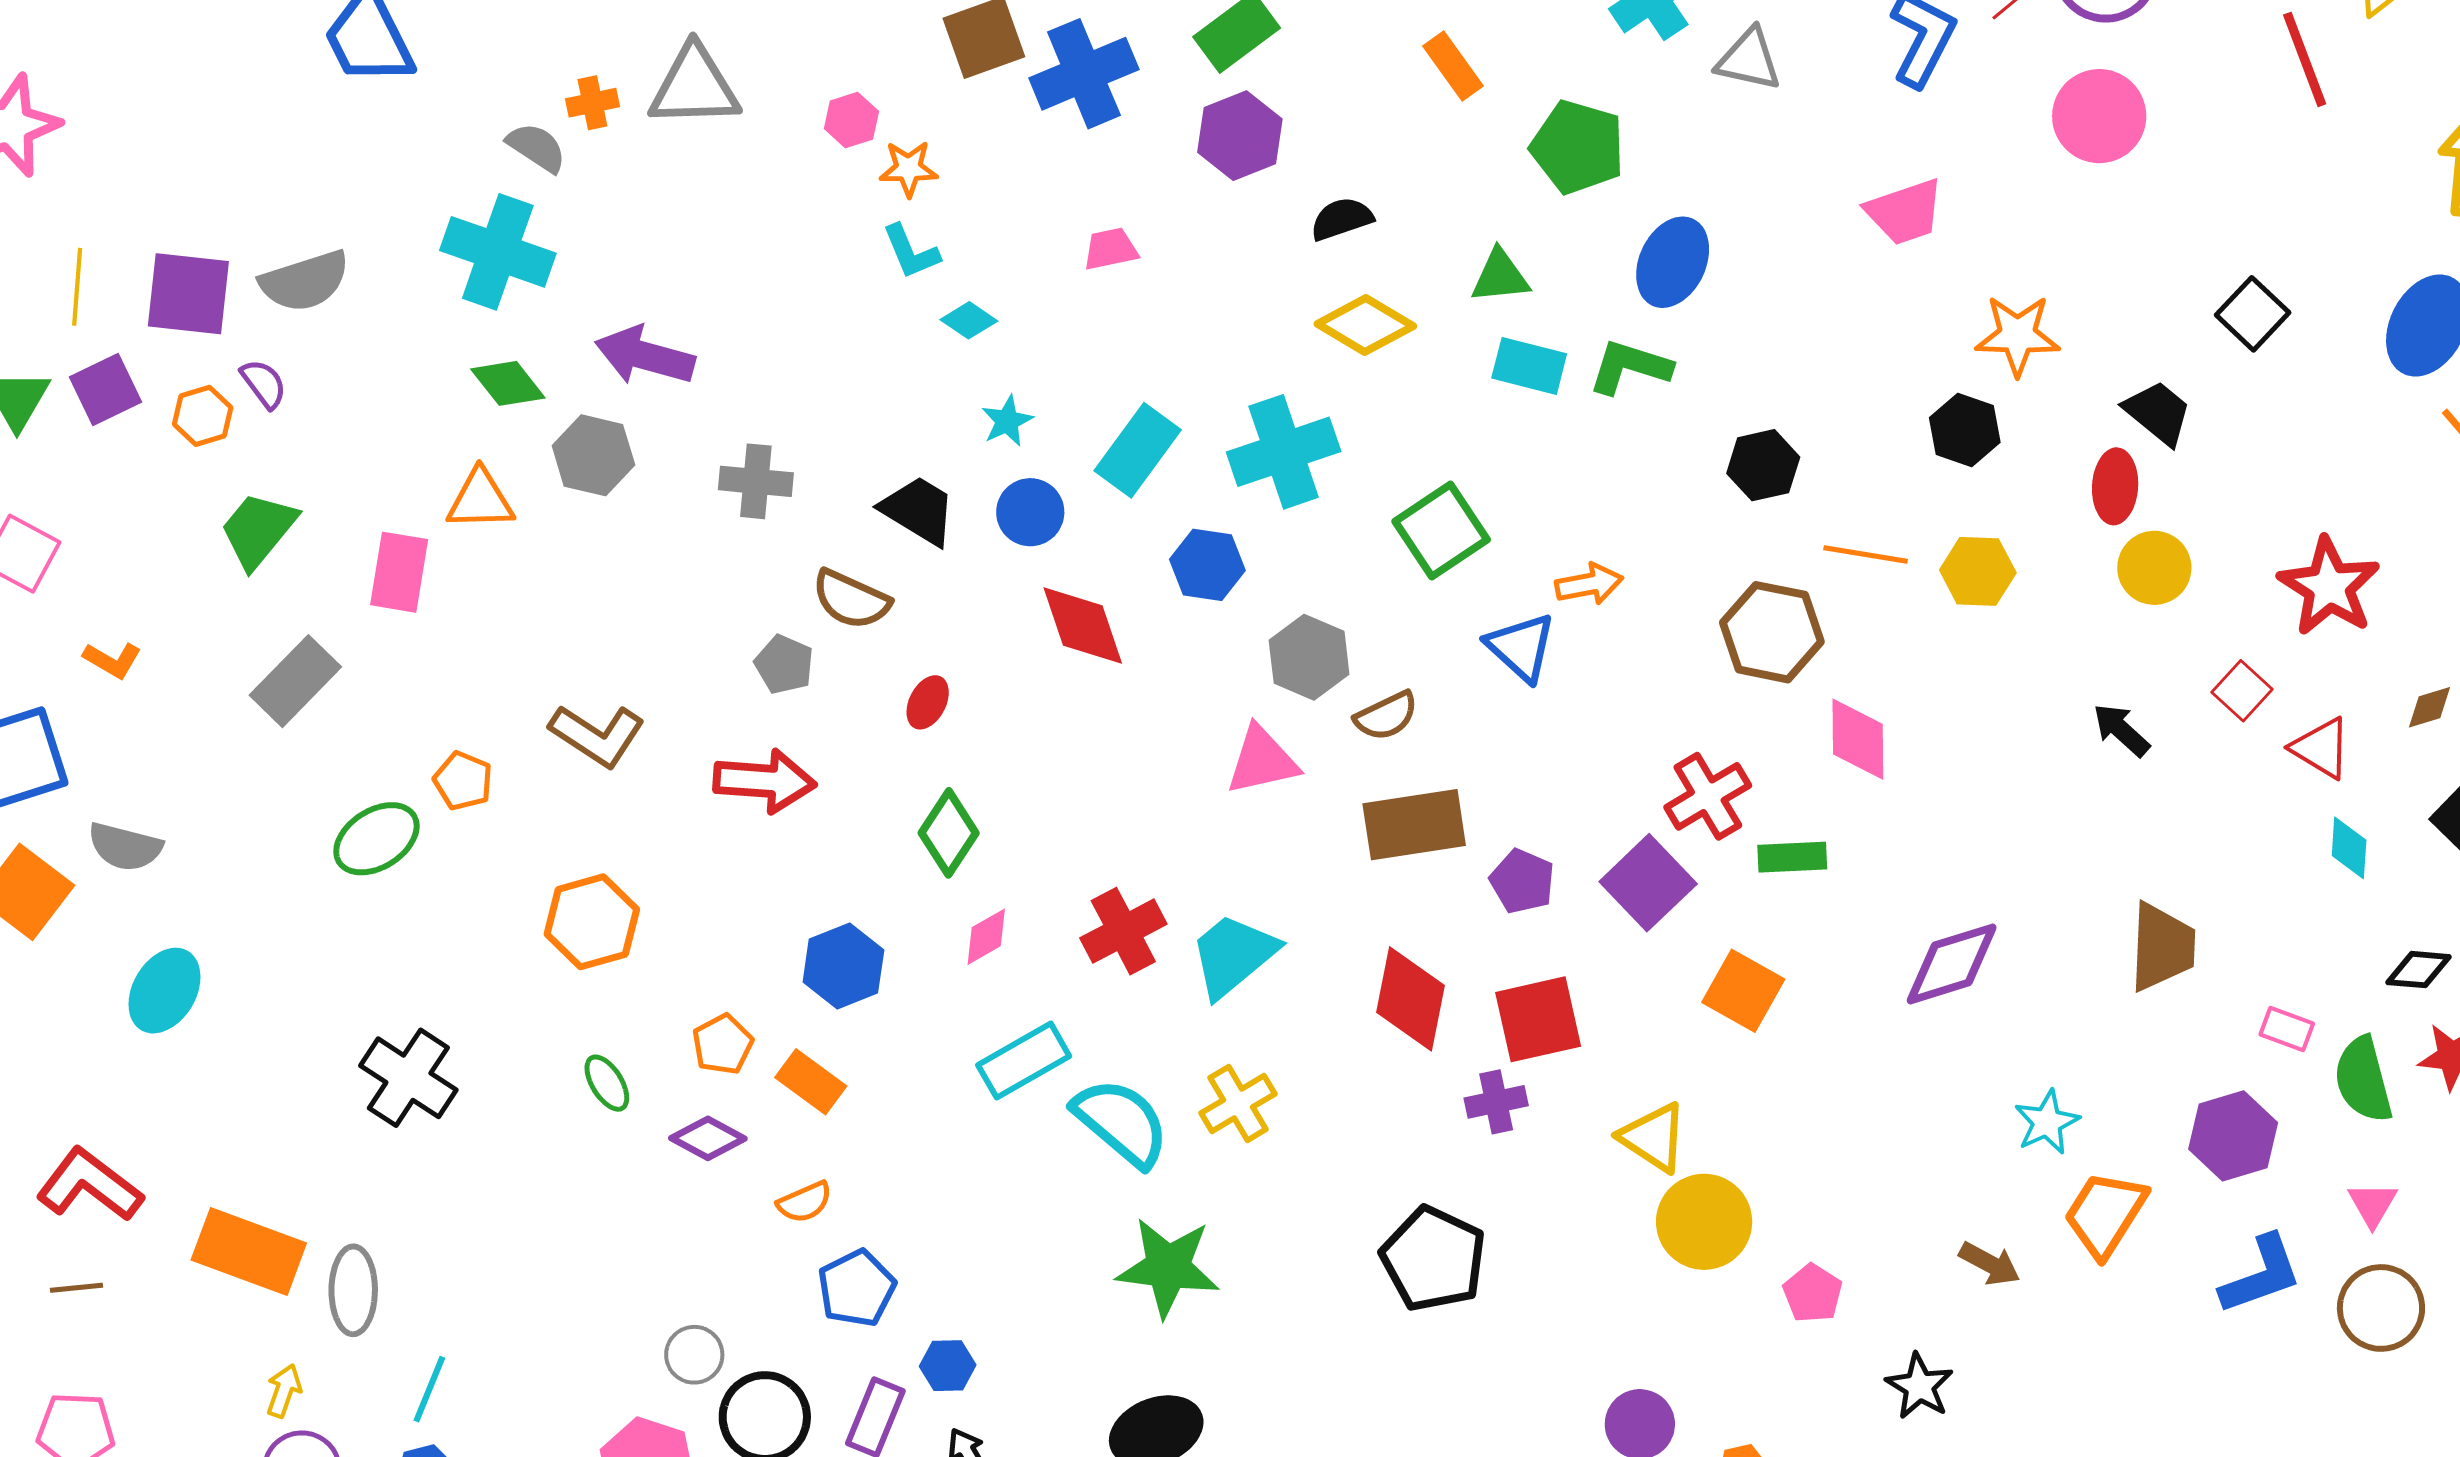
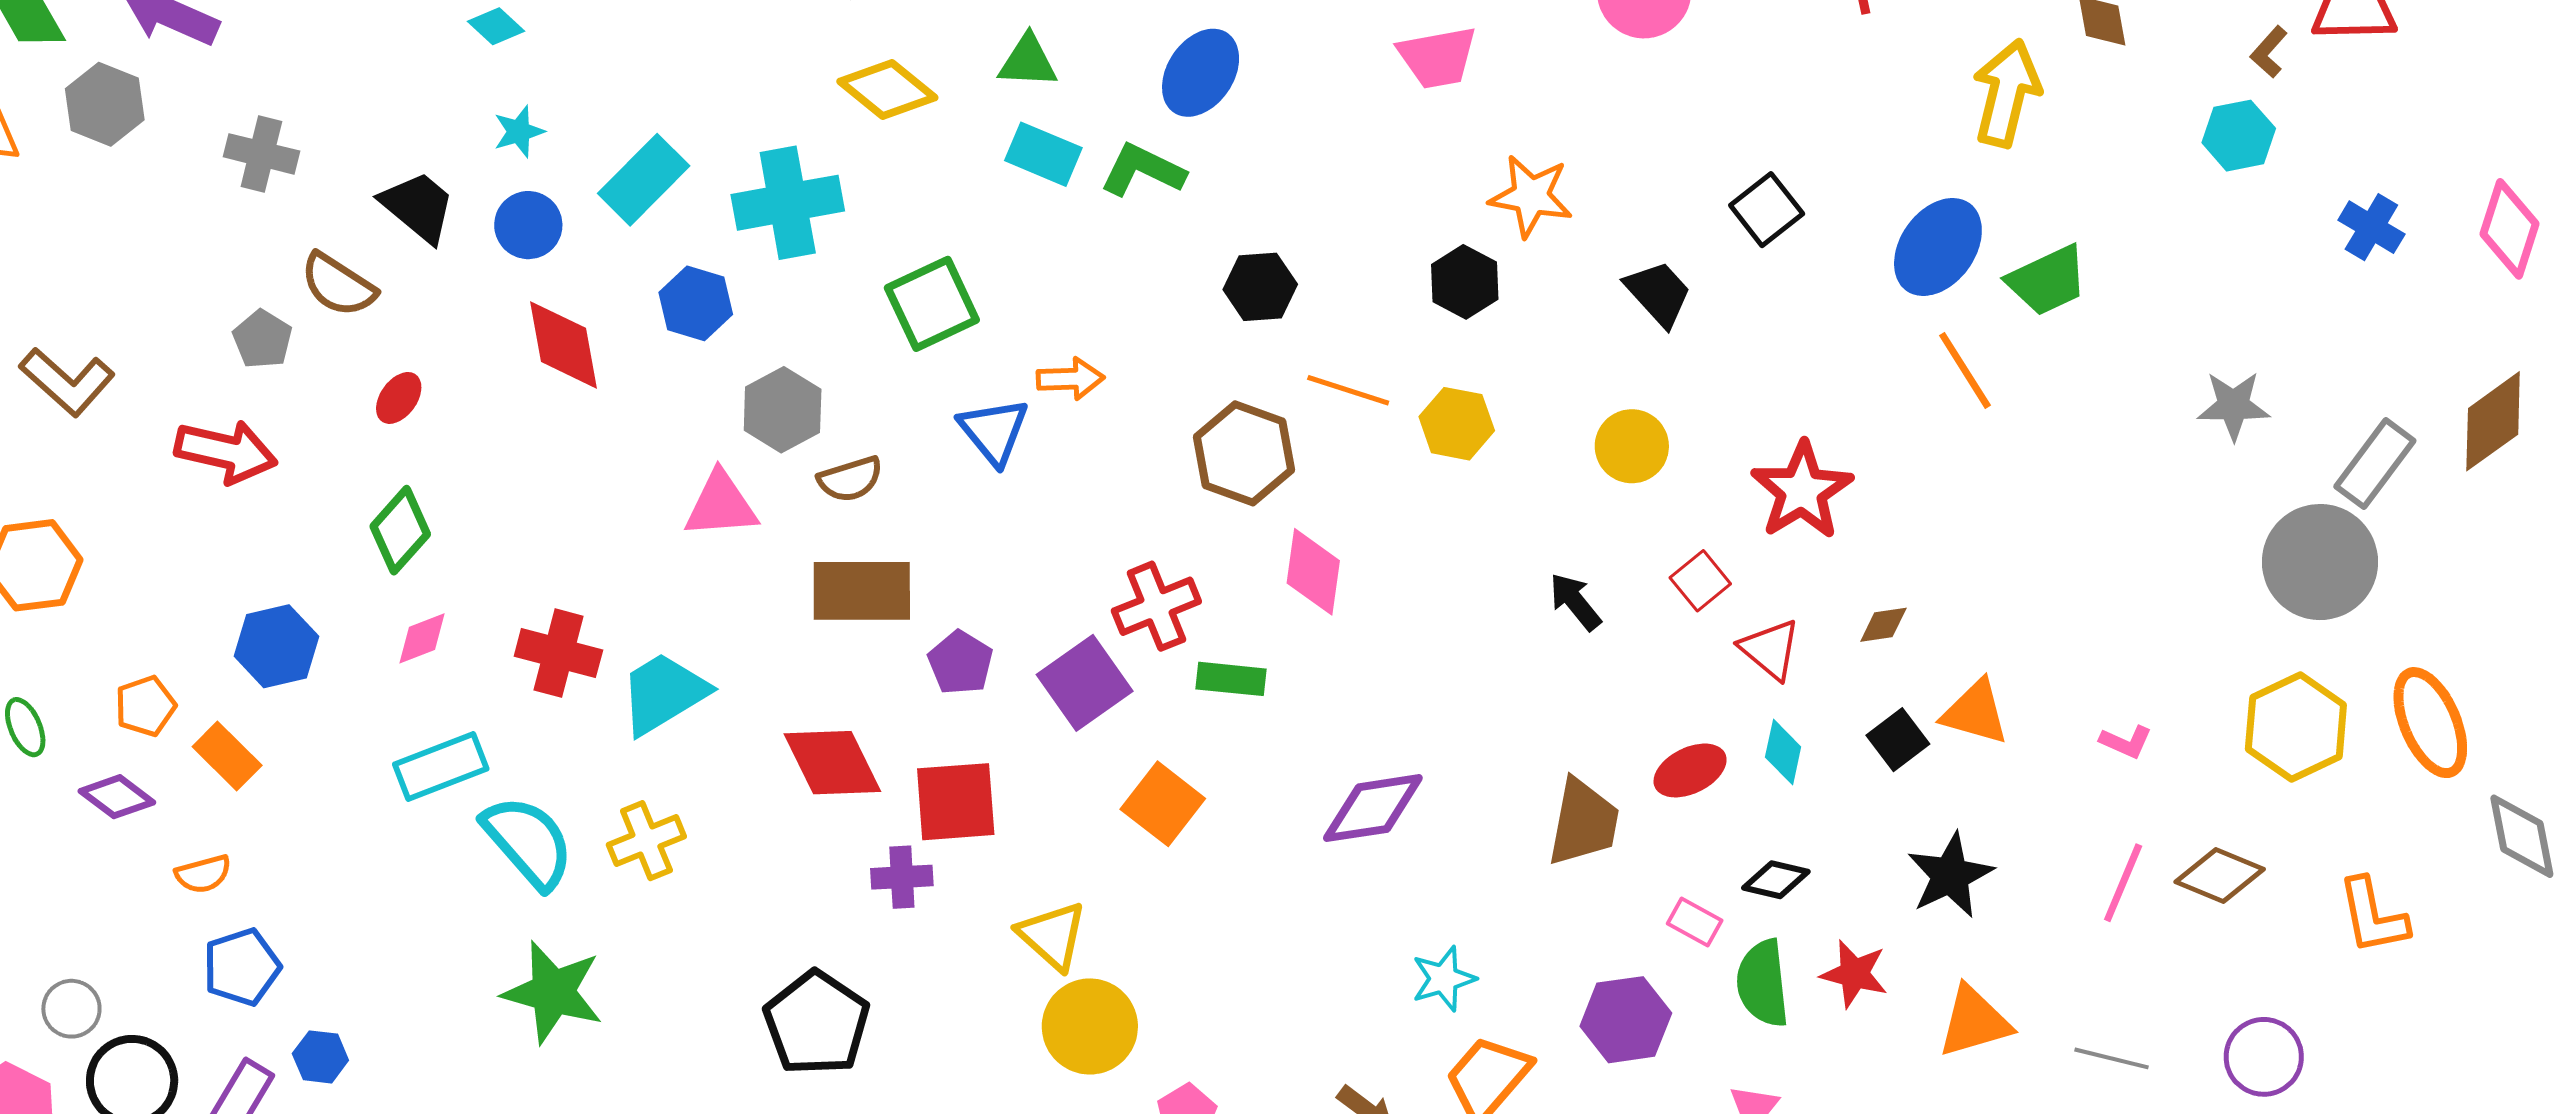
red ellipse: (2115, 486) -> (1690, 770), moved, turned 52
red cross: (1123, 931) -> (558, 653), turned 34
black diamond: (2419, 970) -> (1776, 880), moved
red diamond: (1410, 999) -> (832, 763), turned -46

